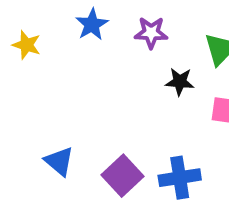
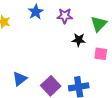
blue triangle: (59, 161) -> (20, 79), turned 42

